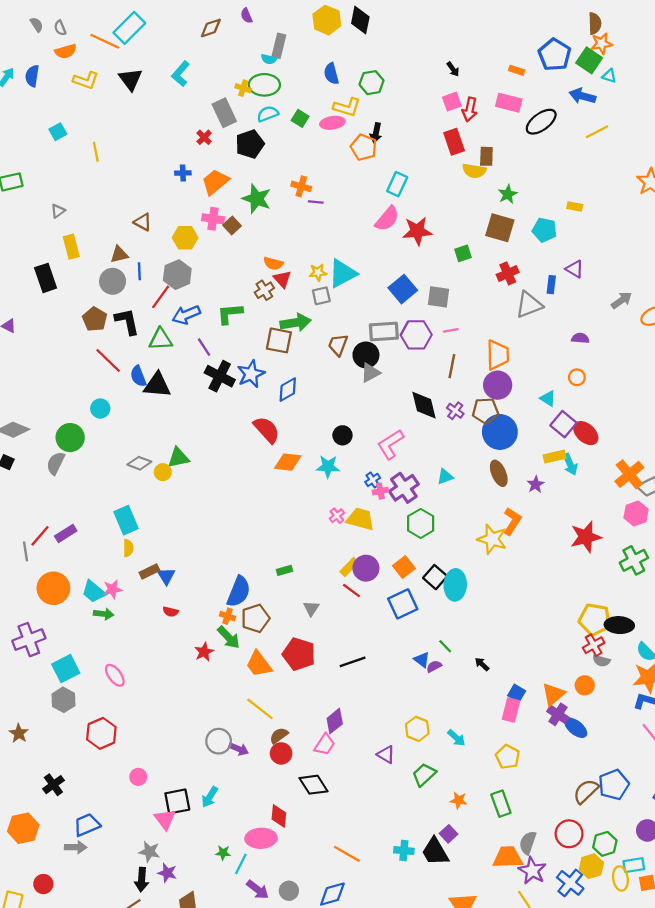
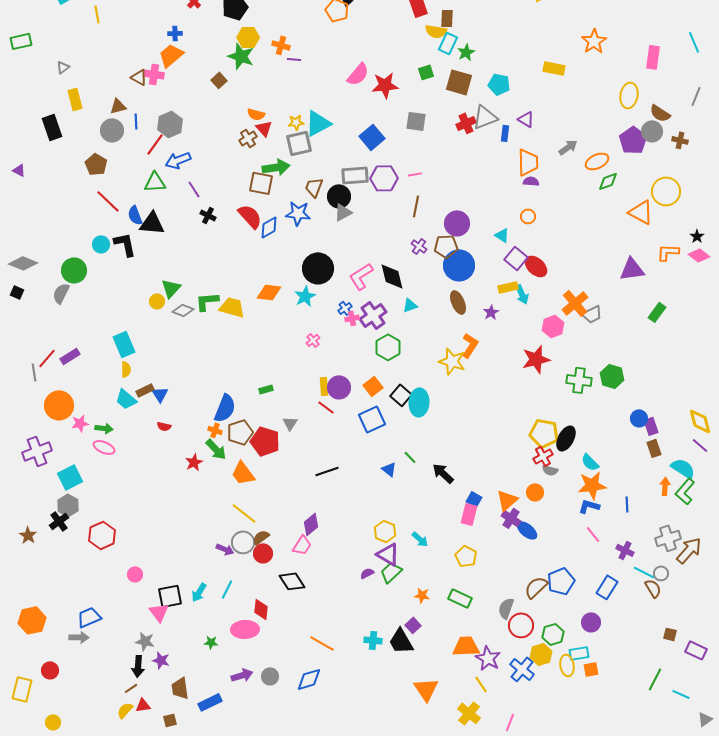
orange trapezoid: (215, 182) -> (171, 55), moved
cyan rectangle: (397, 184) -> (448, 43), moved
yellow rectangle: (575, 206) -> (554, 68), moved, size x1.5
pink cross: (213, 219) -> (154, 74), moved
yellow hexagon: (185, 238) -> (248, 37), moved
green square: (463, 253) -> (426, 72), moved
gray square: (321, 296) -> (299, 143), size x1.5
gray square: (438, 297) -> (416, 121), moved
gray triangle: (529, 305) -> (485, 117), moved
green L-shape: (230, 314) -> (207, 301), moved
black L-shape: (127, 321) -> (125, 244), moved
orange trapezoid: (498, 355) -> (528, 162), moved
blue star: (251, 374) -> (298, 213), moved, turned 30
black cross: (220, 376) -> (208, 215), size x0.6
black diamond: (424, 405) -> (392, 276), moved
red semicircle: (267, 430) -> (250, 216), moved
black circle: (342, 435) -> (318, 268), size x1.8
green triangle: (178, 458) -> (171, 288), turned -35
gray diamond: (139, 463) -> (183, 310), moved
cyan star: (328, 467) -> (305, 296), turned -30
pink hexagon: (636, 513) -> (553, 326), moved
yellow trapezoid: (360, 519) -> (232, 307), moved
green cross: (634, 560) -> (579, 380), turned 35
yellow rectangle: (349, 567) -> (324, 386), turned -48
pink star: (113, 589) -> (80, 423), moved
cyan trapezoid: (94, 592) -> (126, 399), moved
black ellipse: (619, 625) -> (566, 438), turned -65
red pentagon: (299, 654) -> (265, 441), moved
black arrow: (482, 664) -> (443, 473), size x1.6
purple semicircle: (434, 666) -> (367, 573), moved
pink ellipse: (115, 675) -> (104, 447), moved, turned -30
gray circle: (219, 741) -> (243, 542), moved
purple triangle: (386, 755) -> (388, 554), moved, size x1.4
black cross: (53, 785) -> (59, 521), moved
green rectangle: (501, 804) -> (460, 598), turned -45
gray semicircle: (528, 843) -> (506, 608), moved
cyan line: (241, 864) -> (227, 589), moved
purple arrow: (258, 890) -> (242, 675), turned -55

